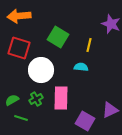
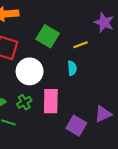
yellow line: (89, 45) -> (81, 45), turned 56
cyan semicircle: (81, 67) -> (72, 68), turned 80

